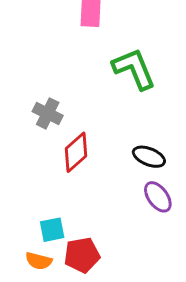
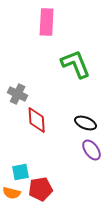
red diamond: (76, 152) -> (37, 120), turned -52

